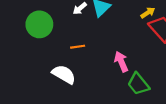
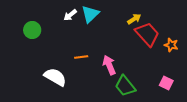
green circle: (39, 24) -> (32, 30), size x0.7
orange line: (78, 47) -> (81, 57), moved

